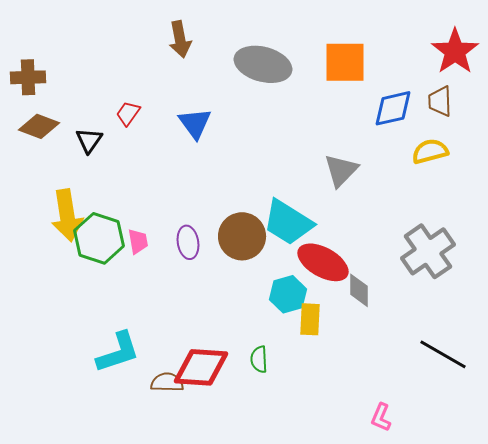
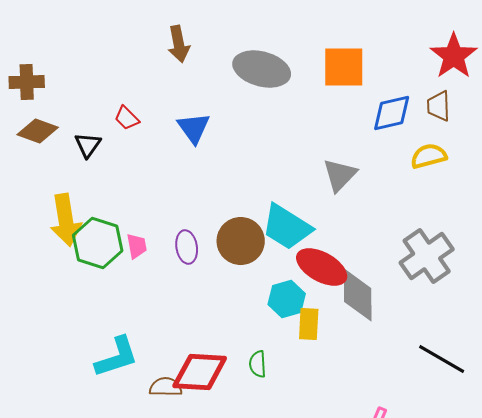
red trapezoid: (128, 113) -> (127, 118), turned -80
gray diamond: (359, 290) -> (358, 295), size x1.6

